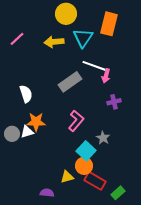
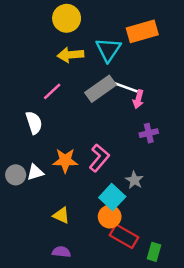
yellow circle: (66, 14) -> (67, 18), moved
orange rectangle: (109, 24) -> (142, 31), turned 60
pink line: (17, 39) -> (52, 91), moved
gray rectangle: (70, 82) -> (100, 89), moved
orange star: (36, 122) -> (65, 161), moved
yellow triangle: (67, 177) -> (61, 215), moved, turned 40
green rectangle: (118, 193) -> (154, 252), turned -32

